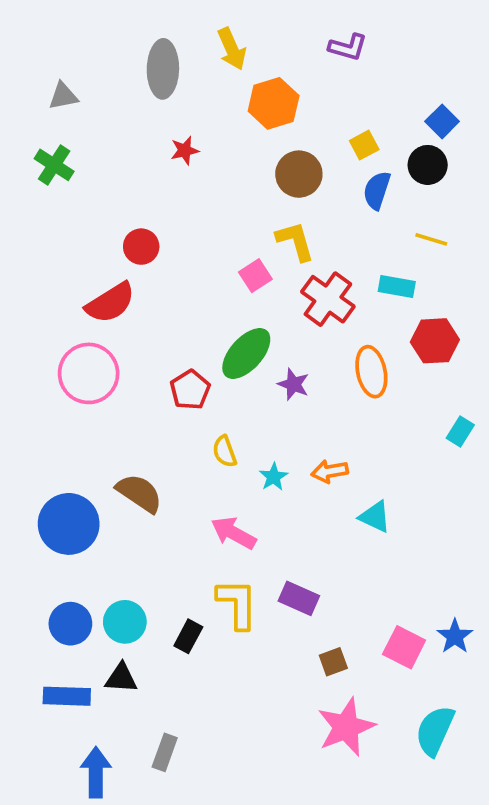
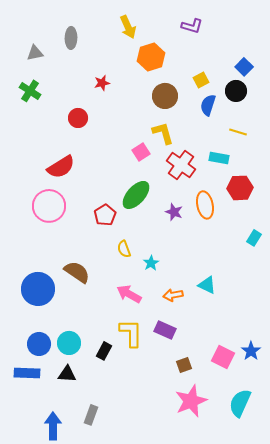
gray ellipse: (163, 69) -> (71, 38), moved, size x0.7
red circle: (141, 247) -> (78, 118), moved
purple star: (293, 384) -> (174, 212), moved
orange arrow: (330, 471) -> (173, 295), moved
blue rectangle: (67, 696) -> (27, 373), moved

